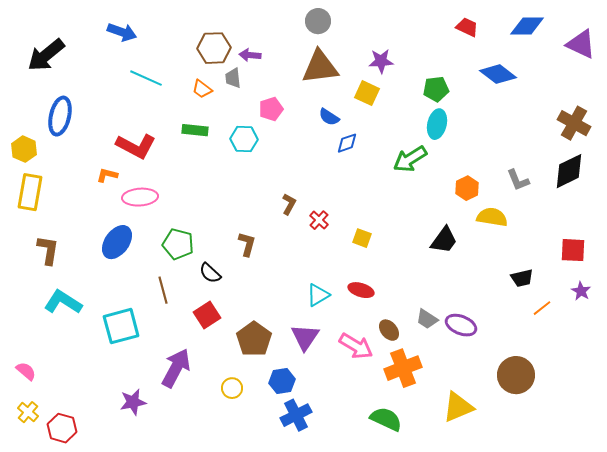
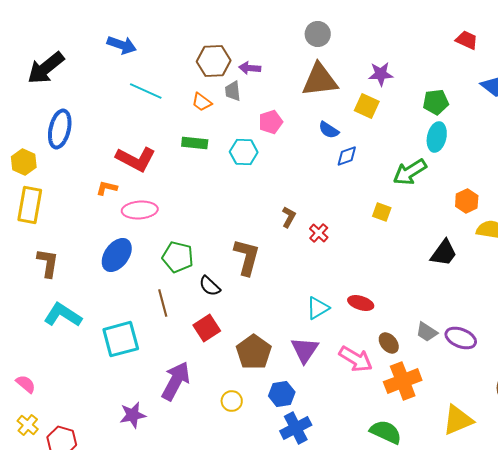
yellow square: (362, 238) -> (382, 212), moved
brown L-shape: (247, 244) -> (247, 257), size x1.5

